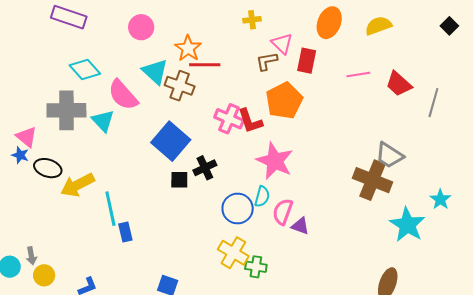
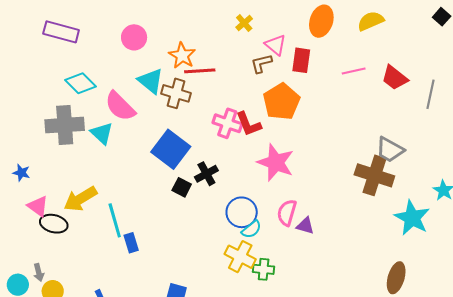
yellow cross: (252, 20) -> (244, 23), turned -30
pink triangle: (27, 137) -> (38, 206), moved
black ellipse: (48, 168) -> (54, 224), moved
black square: (179, 180) -> (182, 187), turned 30
cyan semicircle: (262, 197) -> (251, 229), moved, turned 40

